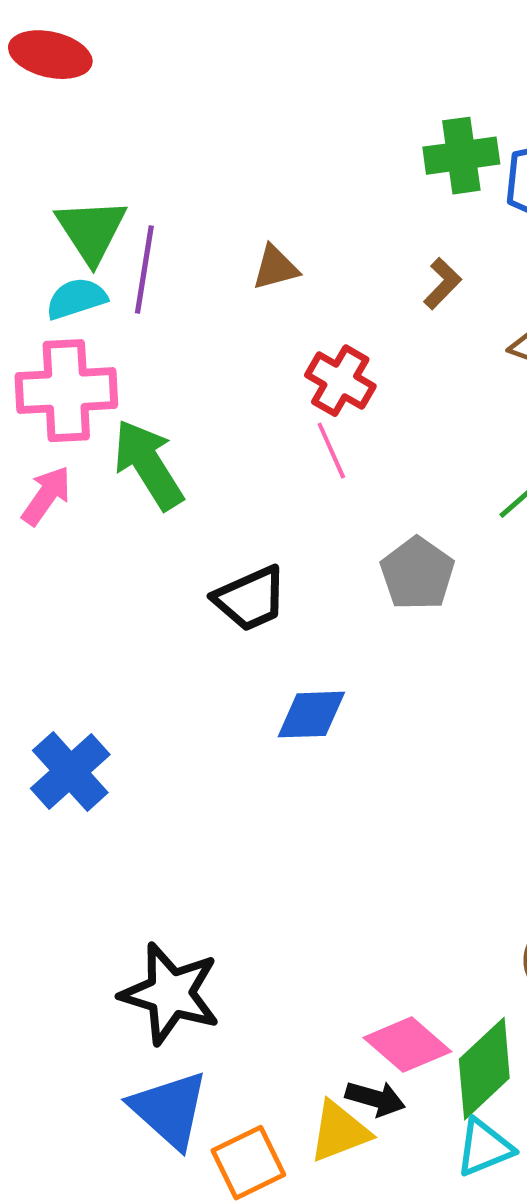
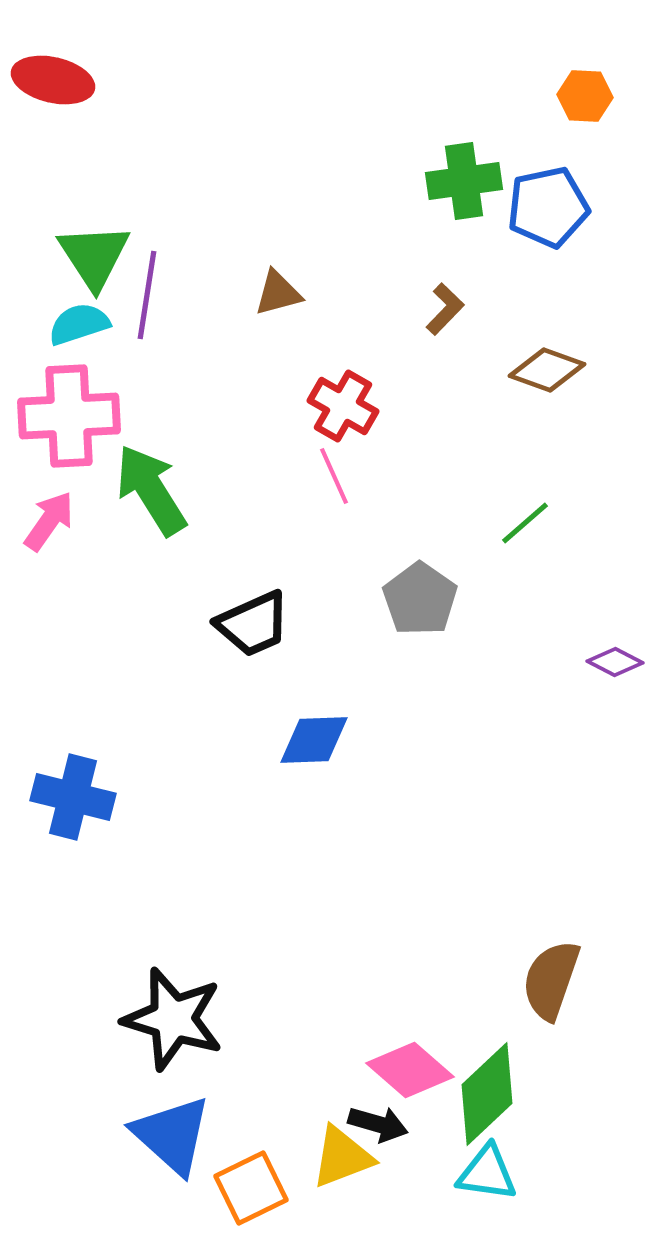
blue cross: (70, 772) -> (73, 797), turned -34
cyan triangle: (484, 1148) -> (487, 1173), turned 30

